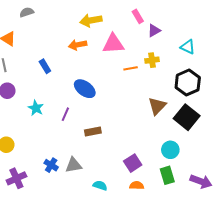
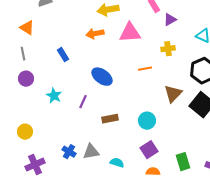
orange line: (131, 68) -> (145, 69), moved
cyan circle: (170, 150) -> (147, 121), moved
cyan semicircle: (100, 185) -> (117, 163), moved

